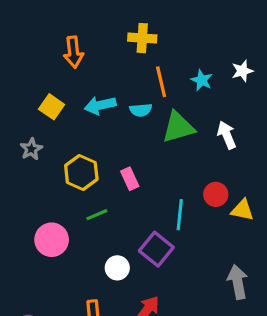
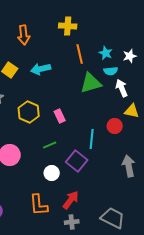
white star: (242, 71) -> (130, 56), moved
cyan semicircle: (141, 110) -> (111, 71), moved
yellow triangle: (242, 210) -> (132, 111), moved
green line: (97, 215) -> (50, 145), moved
gray arrow: (238, 282) -> (129, 166), moved

